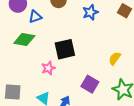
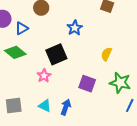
blue star: (90, 12) -> (75, 28), moved
green diamond: (24, 40) -> (15, 52), turned 40

